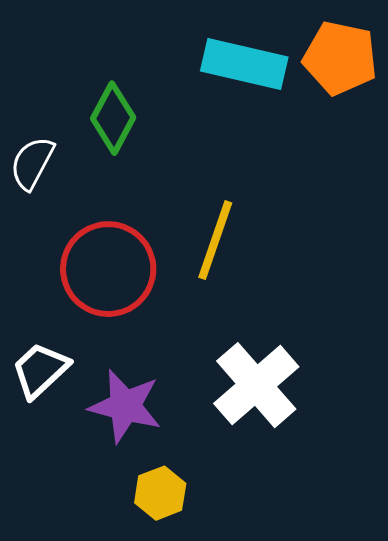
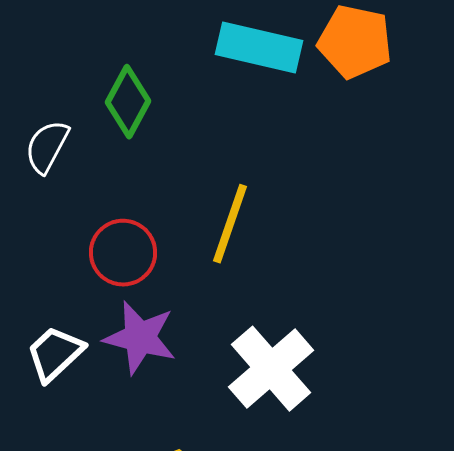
red circle: (108, 269) -> (123, 253), size x0.7
purple star: (125, 406) -> (140, 338), moved

